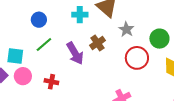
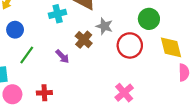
gray star: (126, 29) -> (104, 26), moved
purple arrow: (75, 53) -> (62, 56), size x0.6

